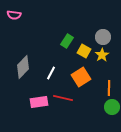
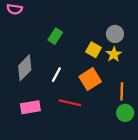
green rectangle: (67, 41) -> (55, 36), moved
pink rectangle: (39, 102) -> (30, 107), moved

